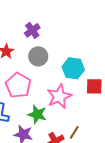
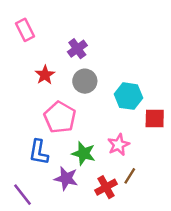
pink star: (59, 96) -> (119, 145), moved, size x0.7

